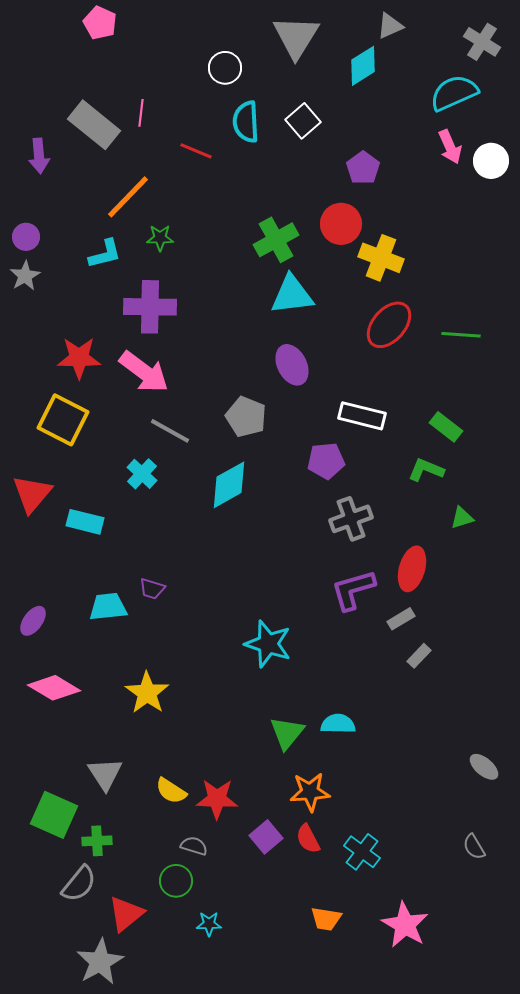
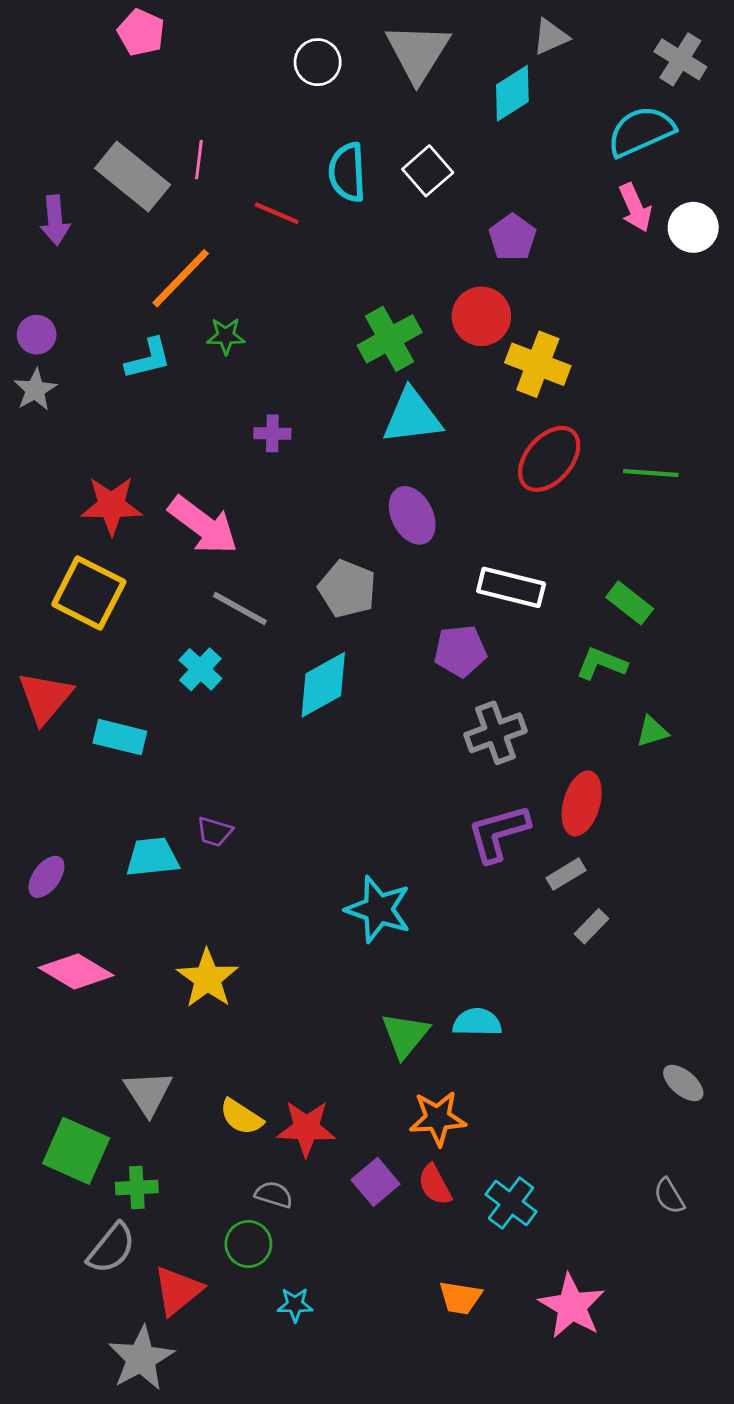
white circle: (225, 68) -> (318, 62), moved
purple cross: (150, 307) -> (272, 433), moved, size x0.5

